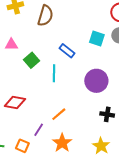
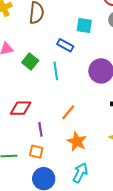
cyan square: (97, 38) -> (84, 25), moved
purple line: (39, 130) -> (40, 129), moved, turned -32

